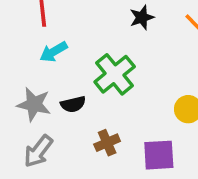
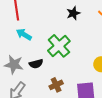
cyan arrow: (53, 52) -> (24, 34), turned 63

